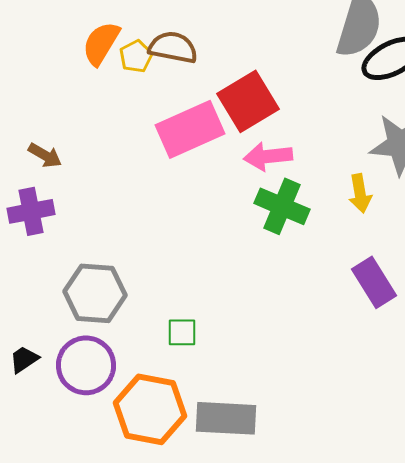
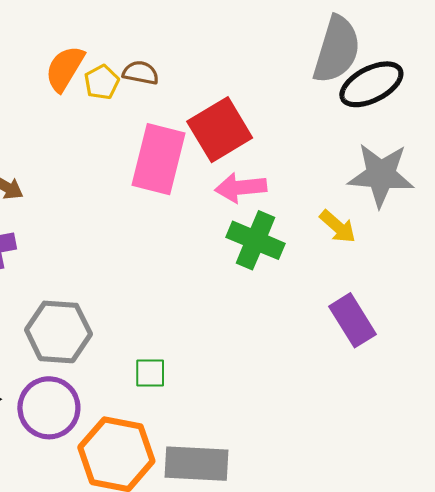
brown semicircle: (173, 47) -> (141, 73), size x0.7
pink rectangle: (190, 129) -> (159, 159), turned -52
yellow arrow: (360, 193) -> (338, 227), turned -39

